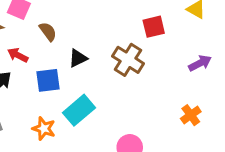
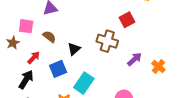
red square: (154, 27) -> (127, 20), moved
red arrow: (18, 55) -> (34, 58), turned 120
purple arrow: (200, 63) -> (134, 59), moved

